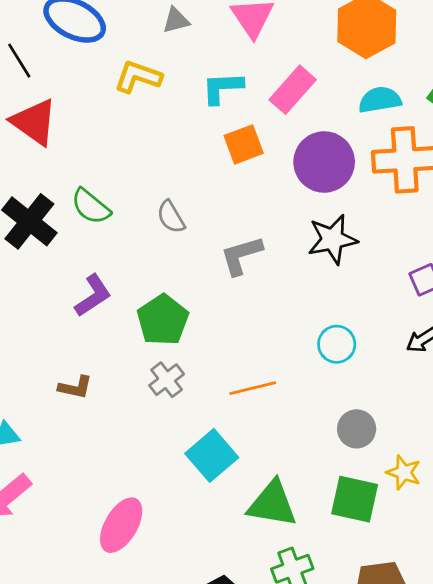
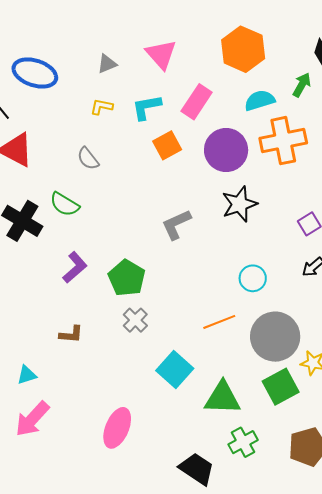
yellow L-shape: (138, 77) -> (102, 107), moved, size x0.7
gray semicircle: (171, 217) -> (88, 159), moved
orange line: (253, 388) -> (219, 322), moved
gray circle: (357, 429) -> (275, 337), size x1.8
green square: (355, 499) -> (281, 387), turned -33

